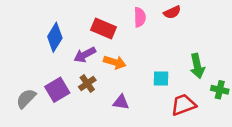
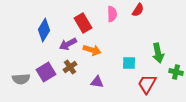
red semicircle: (172, 12) -> (138, 10), turned -32
red rectangle: (104, 29) -> (83, 23), turned 36
gray semicircle: (26, 98) -> (21, 79), turned -138
red trapezoid: (183, 105) -> (147, 84), turned -40

